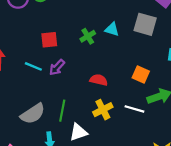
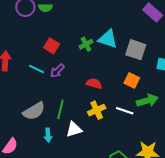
gray square: (145, 24) -> (136, 50), moved
cyan triangle: (112, 29) -> (108, 39), size x1.5
red square: (49, 40) -> (52, 46), turned 35

